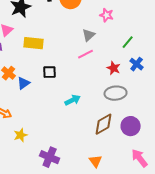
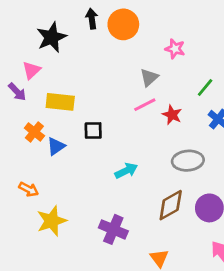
yellow rectangle: (34, 43) -> (60, 102), moved
red star: (114, 68) -> (172, 115), moved
yellow star: (21, 135) -> (52, 221), size x1.5
purple cross: (50, 157) -> (113, 229), moved

